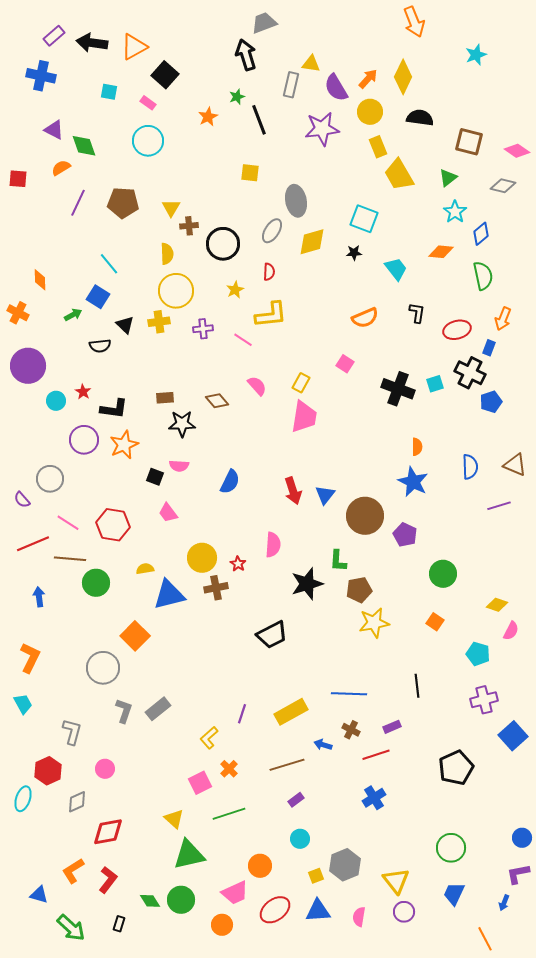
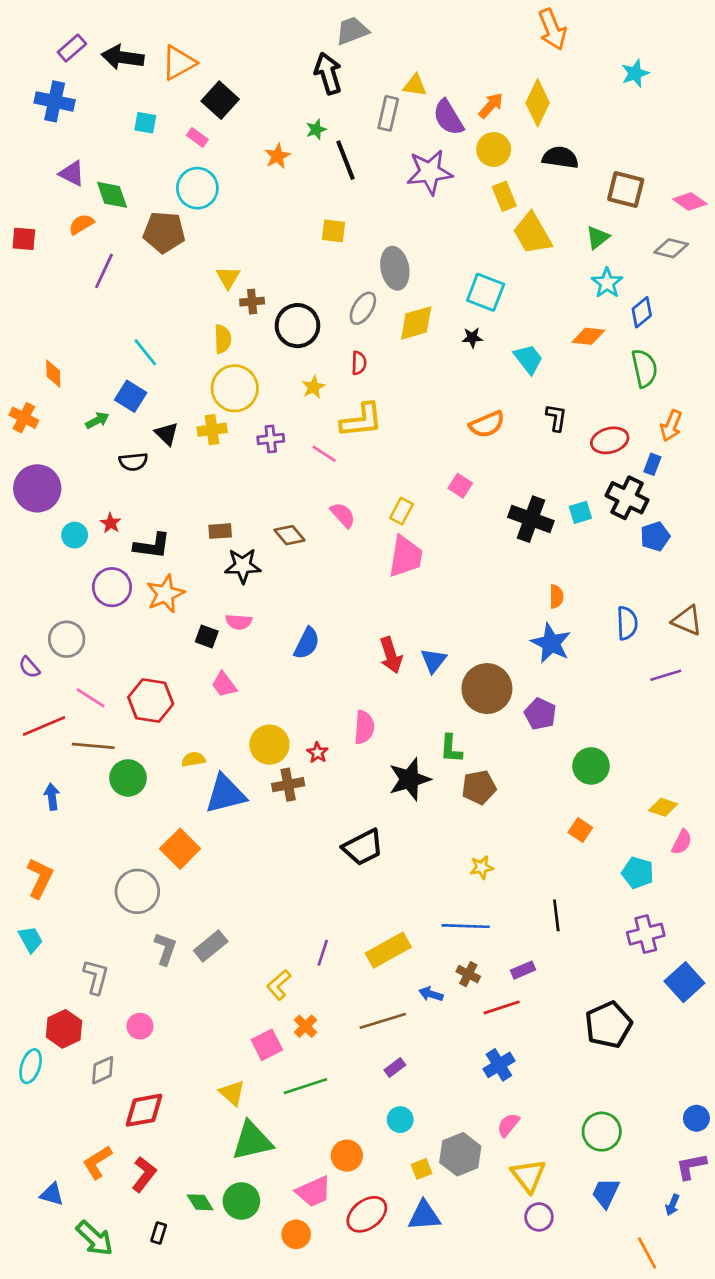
brown pentagon: (123, 203) -> (164, 232), moved
yellow star: (374, 623) -> (482, 867), moved, size x0.6
pink semicircle: (359, 917) -> (508, 1125), moved, turned 30

